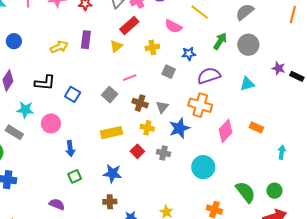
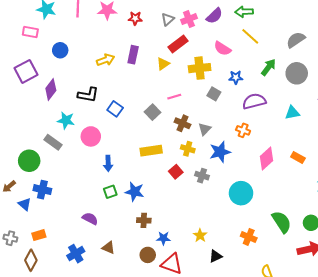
yellow cross: (152, 47) -> (200, 68), size x1.5
orange cross: (200, 105) -> (243, 130), size x0.6
blue star: (112, 174) -> (135, 192), moved

